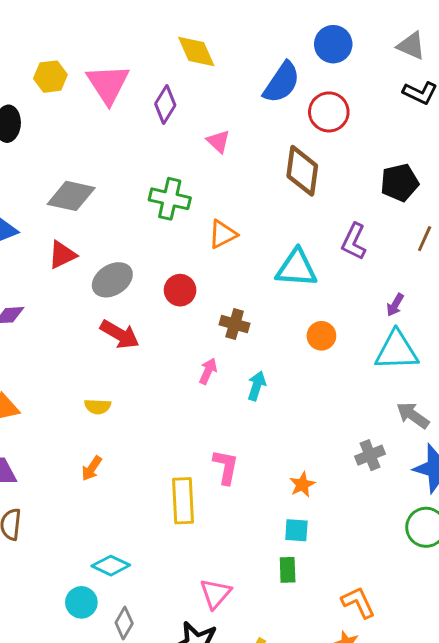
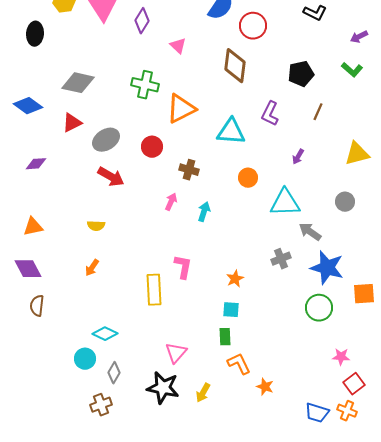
orange triangle: (223, 234) -> (181, 109), size x1.5
cyan triangle: (397, 351) -> (285, 203), moved
orange L-shape: (358, 602) -> (239, 364), moved

